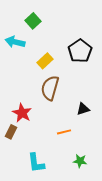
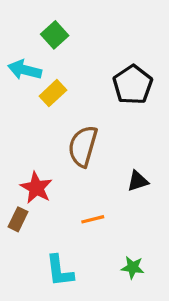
yellow rectangle: (45, 61) -> (53, 93), moved
orange line: (64, 132) -> (93, 219), moved

